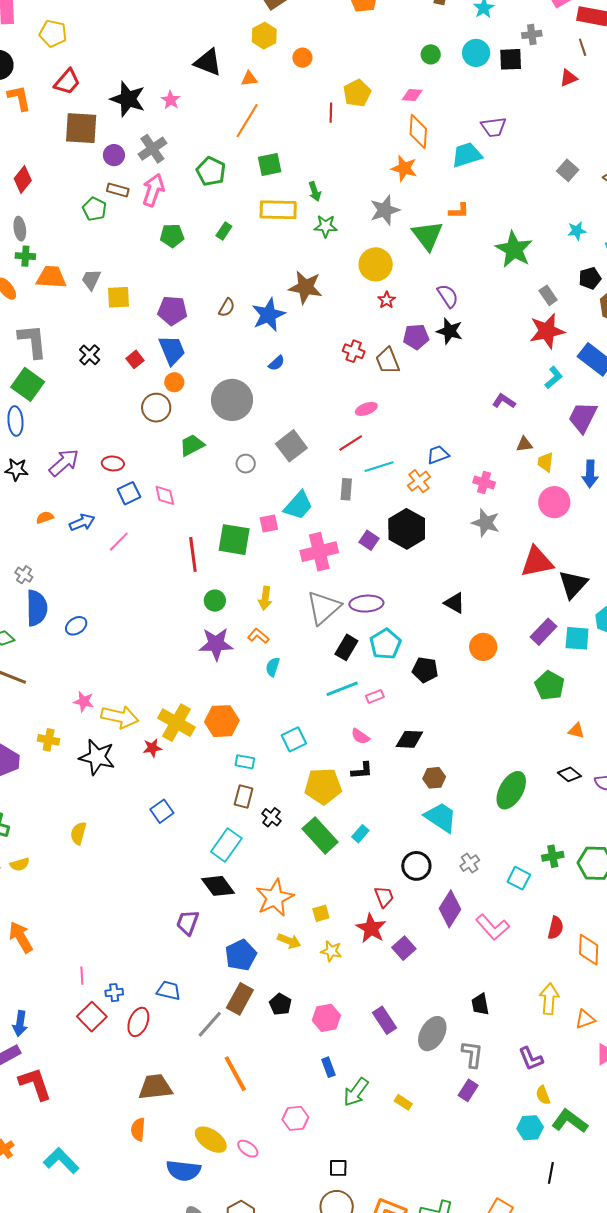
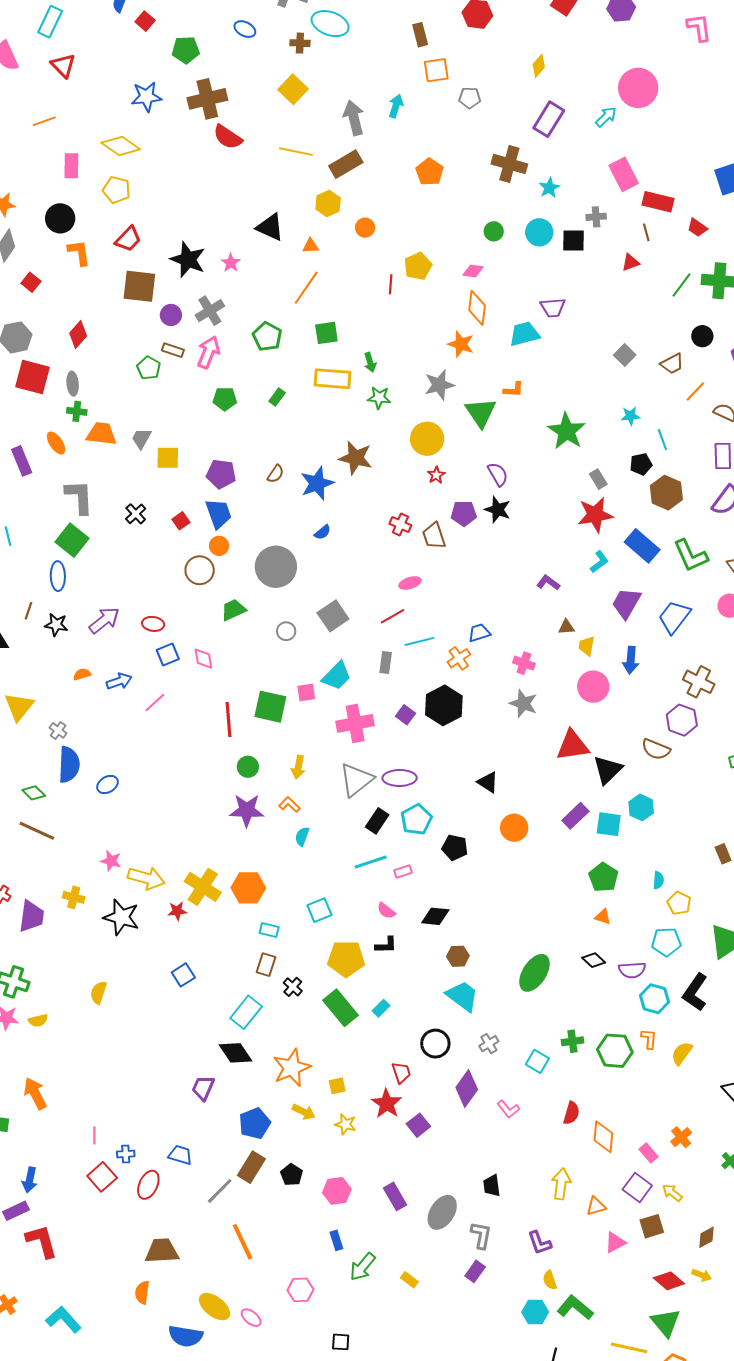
green pentagon: (549, 685) -> (604, 877), moved
pink L-shape: (493, 927) -> (508, 1109), size x0.7

